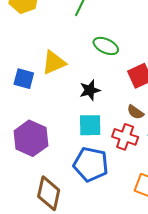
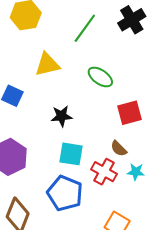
yellow triangle: (54, 63) -> (47, 64), moved
black star: (90, 90) -> (62, 116), moved

